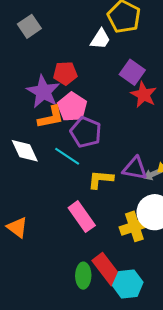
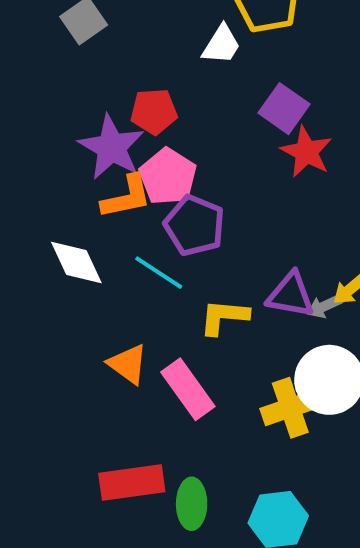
orange triangle: (17, 227) -> (128, 364), moved
red rectangle: (107, 269) -> (132, 482), moved, turned -60

